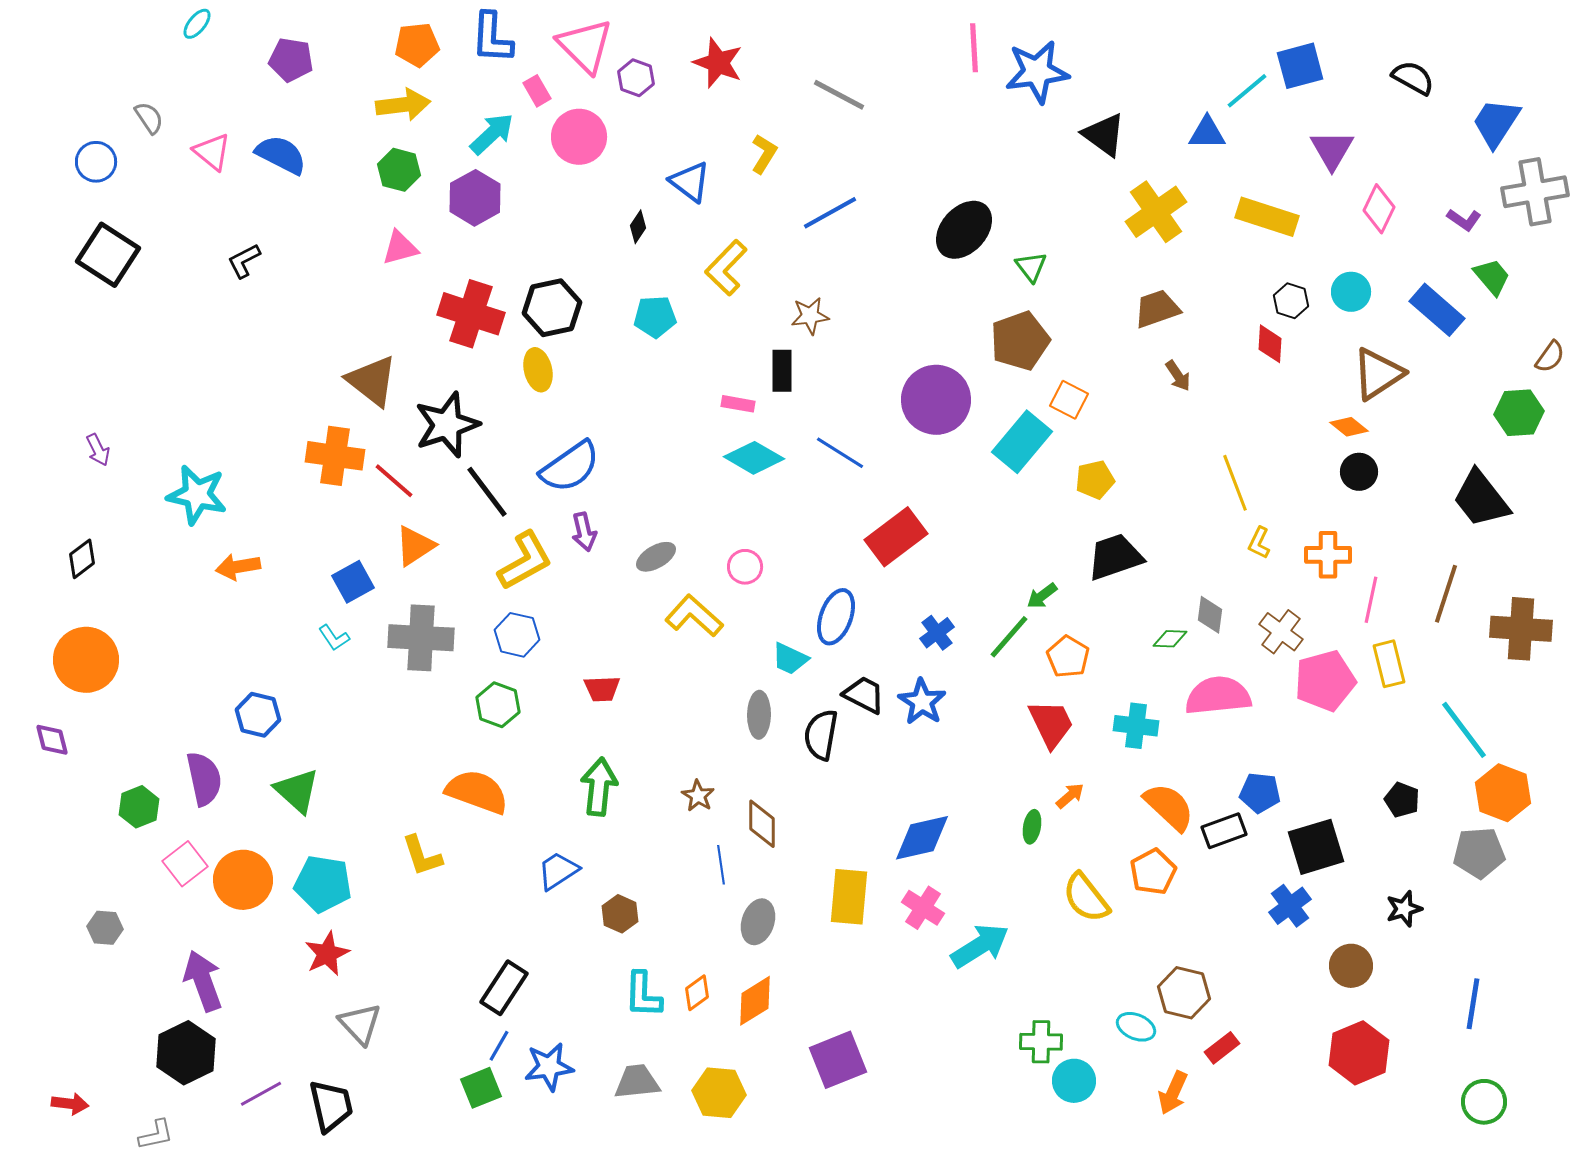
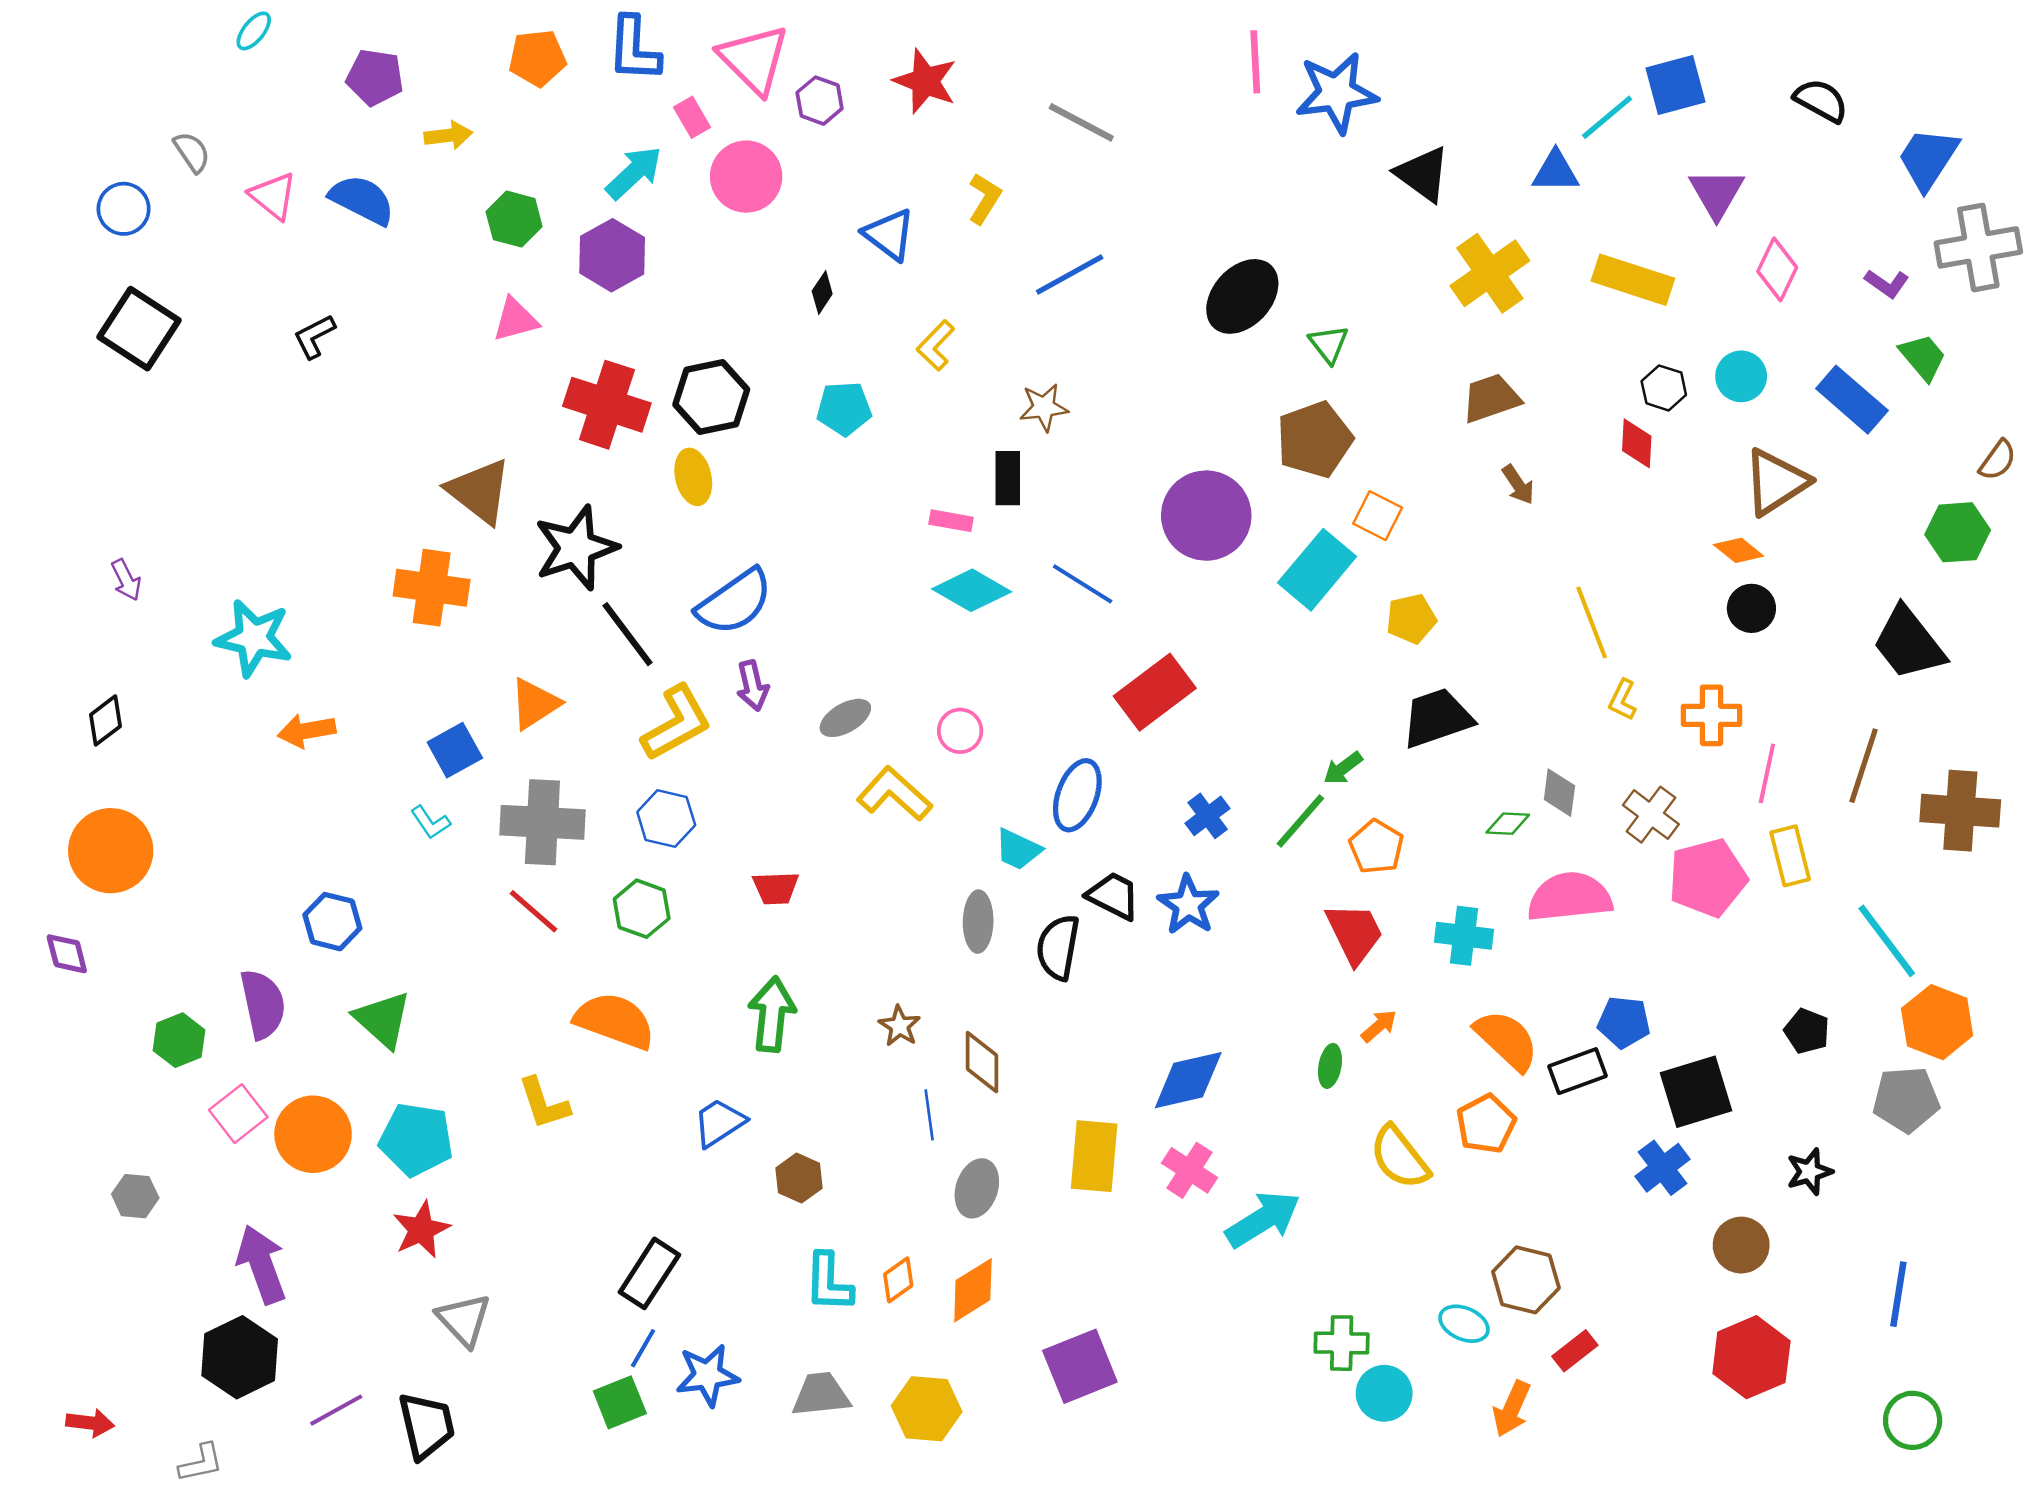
yellow arrow: (403, 105) -> (448, 135), moved, size x0.7
yellow L-shape: (726, 268) -> (936, 345), size x0.7
red line: (394, 481) -> (533, 911), moved

